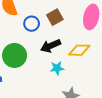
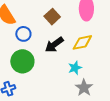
blue circle: (32, 24) -> (23, 34), moved
cyan star: (57, 68) -> (75, 68), moved

